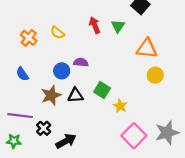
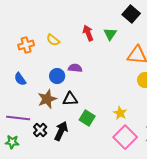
orange cross: (29, 38) -> (26, 45), turned 35
green square: (102, 90) -> (87, 118), moved
yellow star: (120, 106) -> (120, 113), moved
black arrow: (66, 141) -> (61, 131), moved, turned -36

